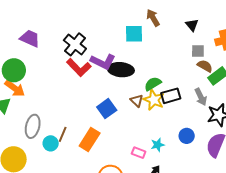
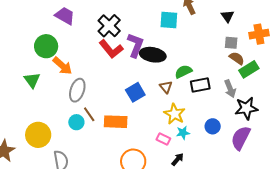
purple L-shape: (103, 62) -> (136, 45), turned -100
orange arrow: (15, 88) -> (62, 66), moved
yellow star: (154, 100) -> (175, 114), moved
gray ellipse: (33, 126) -> (77, 90), moved
brown line: (63, 134) -> (89, 114), turned -63
orange rectangle: (90, 140) -> (116, 122), turned 55

